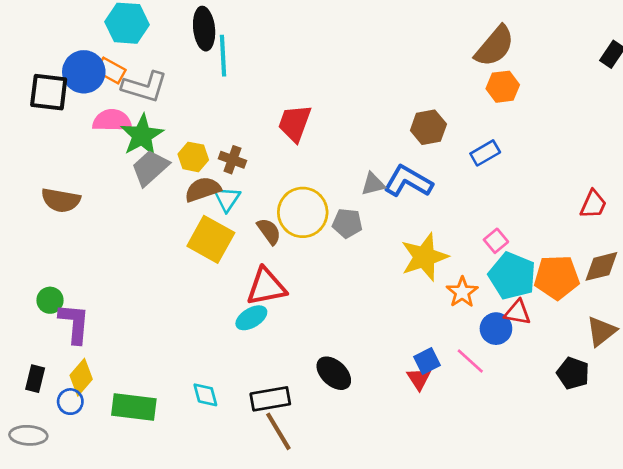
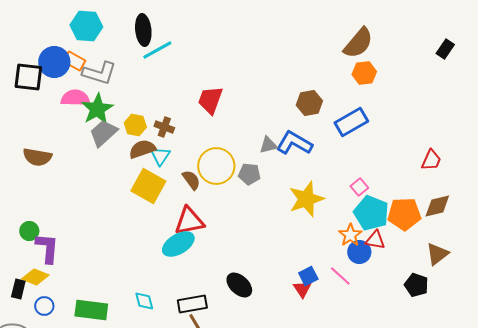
cyan line: (223, 56) -> (157, 50), turned 64
blue rectangle: (485, 153) -> (351, 122), size x1.5
orange star: (462, 292) -> (350, 235), moved
cyan ellipse: (251, 318) -> (178, 244), size x1.4
yellow diamond: (81, 377) -> (35, 277), moved, turned 72

